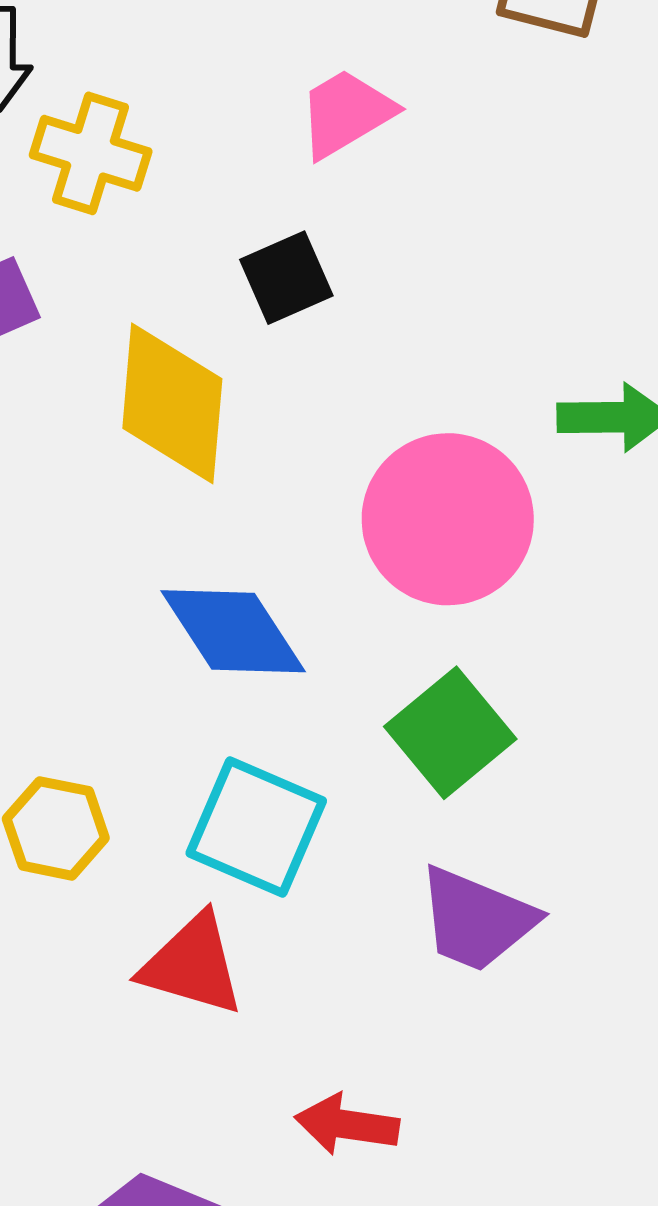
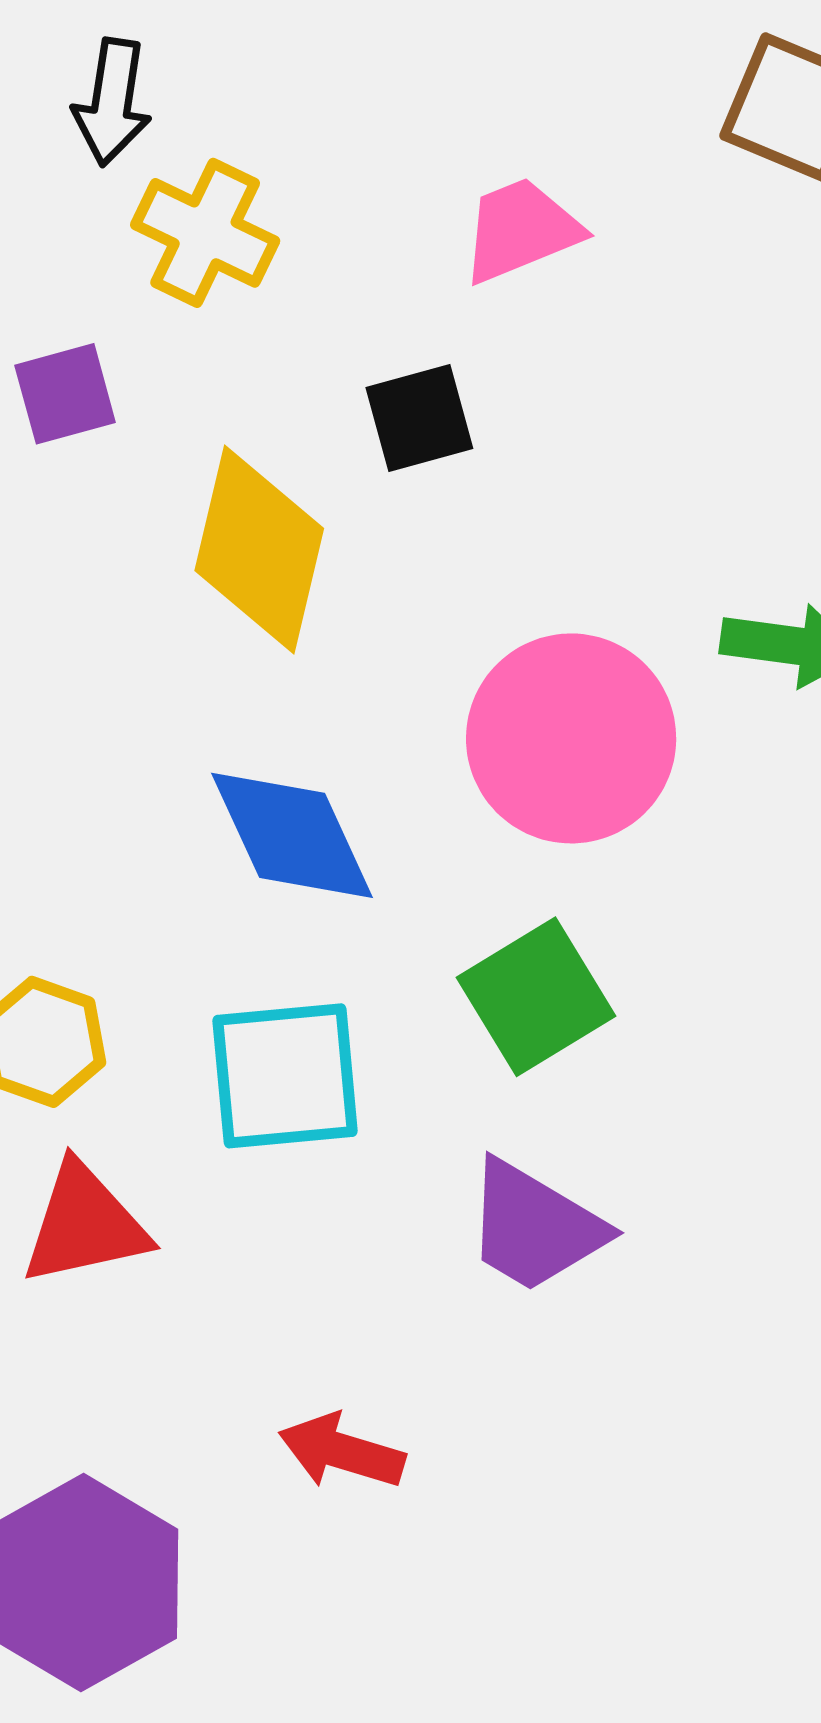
cyan square: (256, 827) -> (285, 1076), turned -37
red triangle: (192, 965) -> (85, 1224), moved, turned -37

